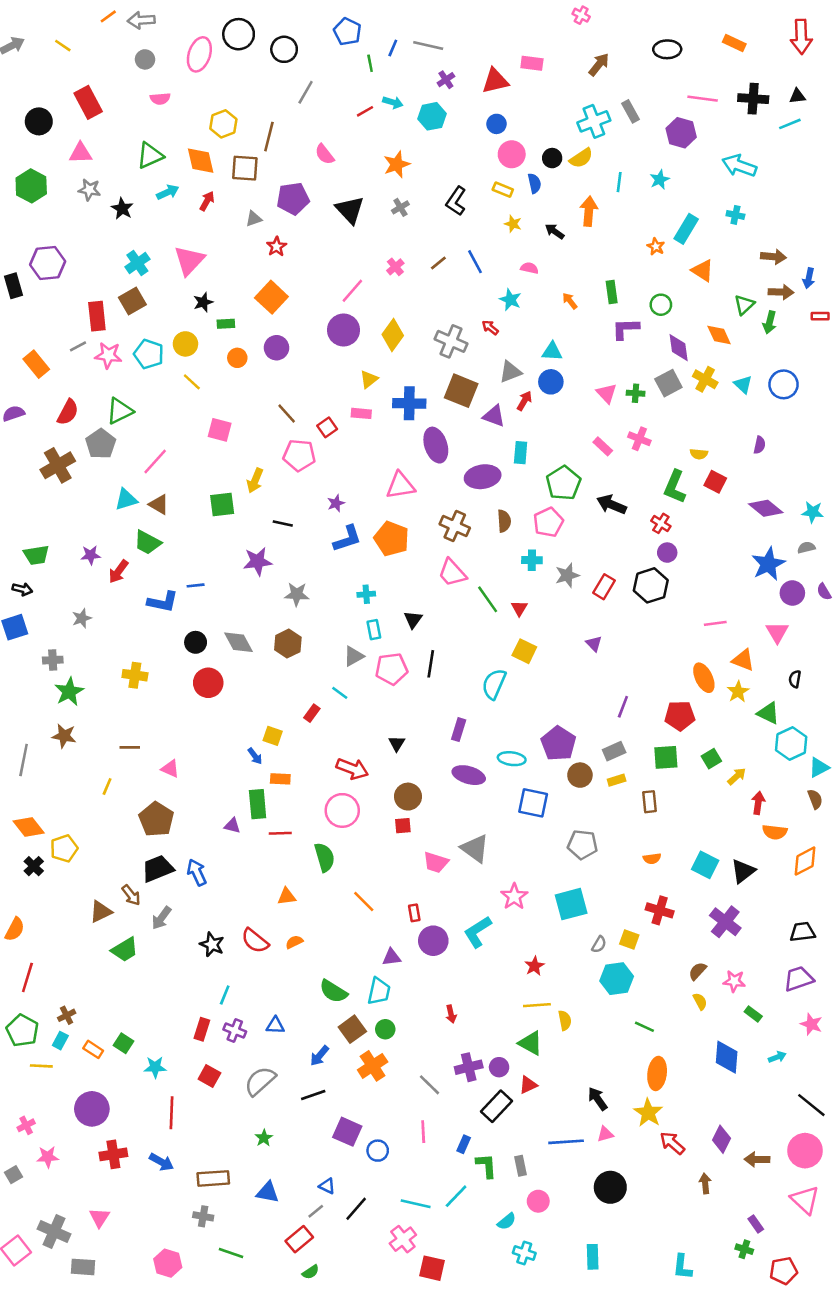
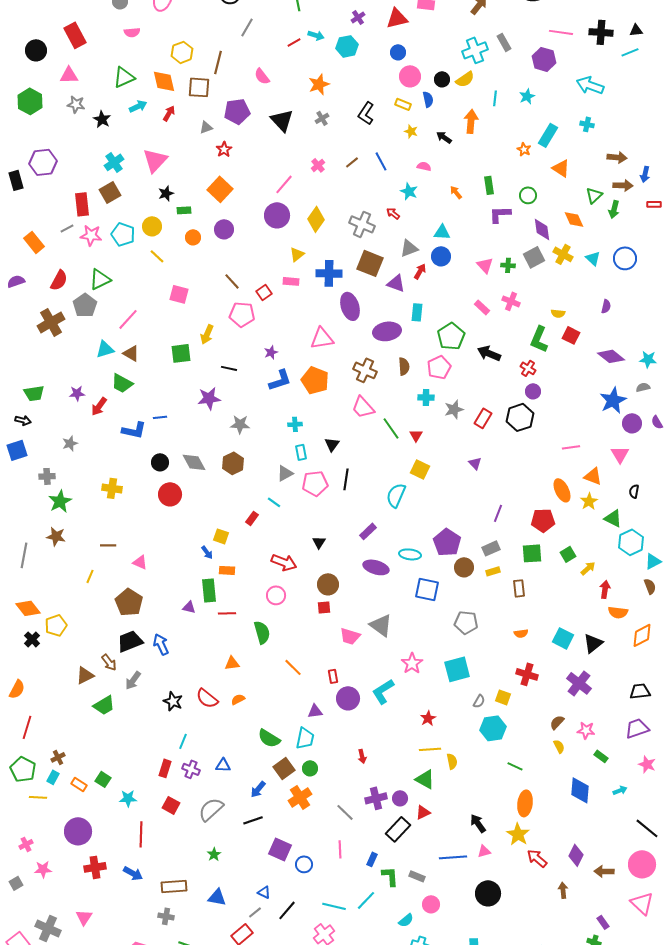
purple rectangle: (459, 730) -> (368, 531), turned 30
pink circle: (342, 810) -> (276, 595), size x0.7
gray rectangle: (521, 1166) -> (417, 876), turned -56

